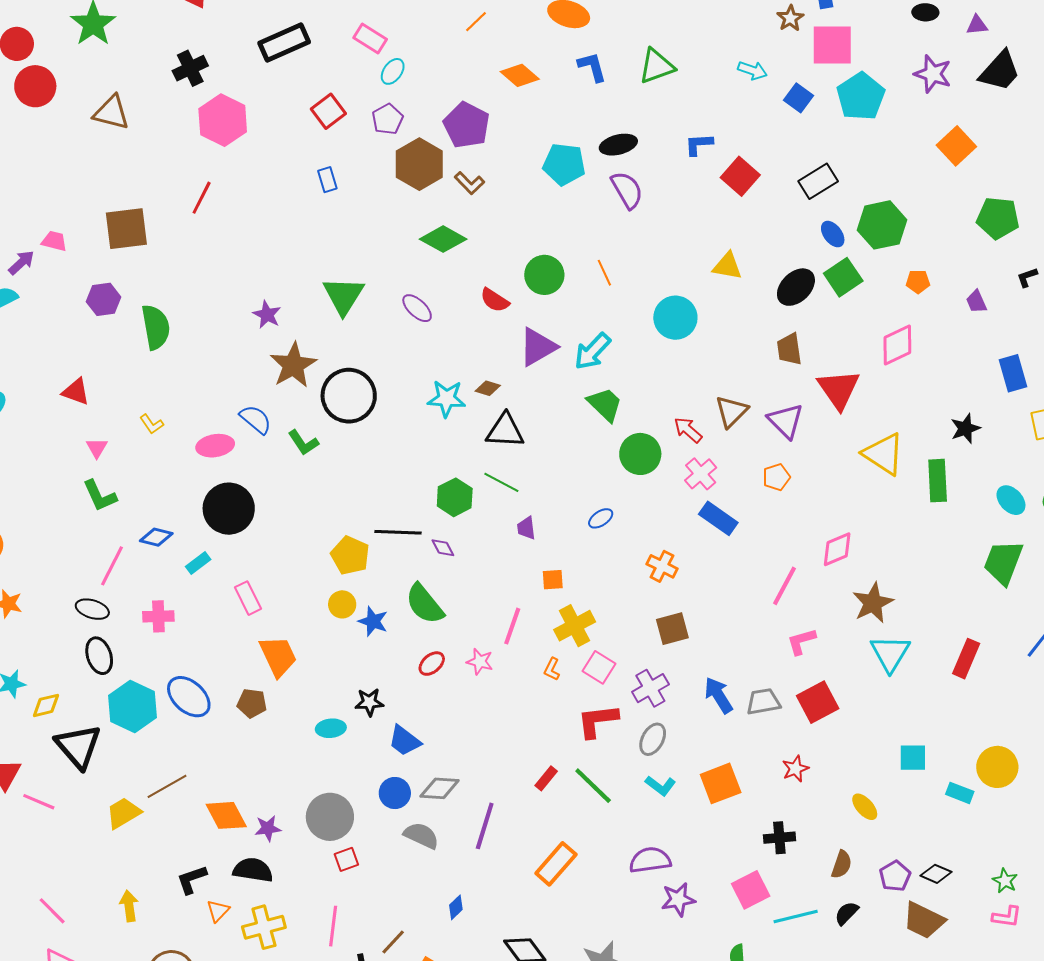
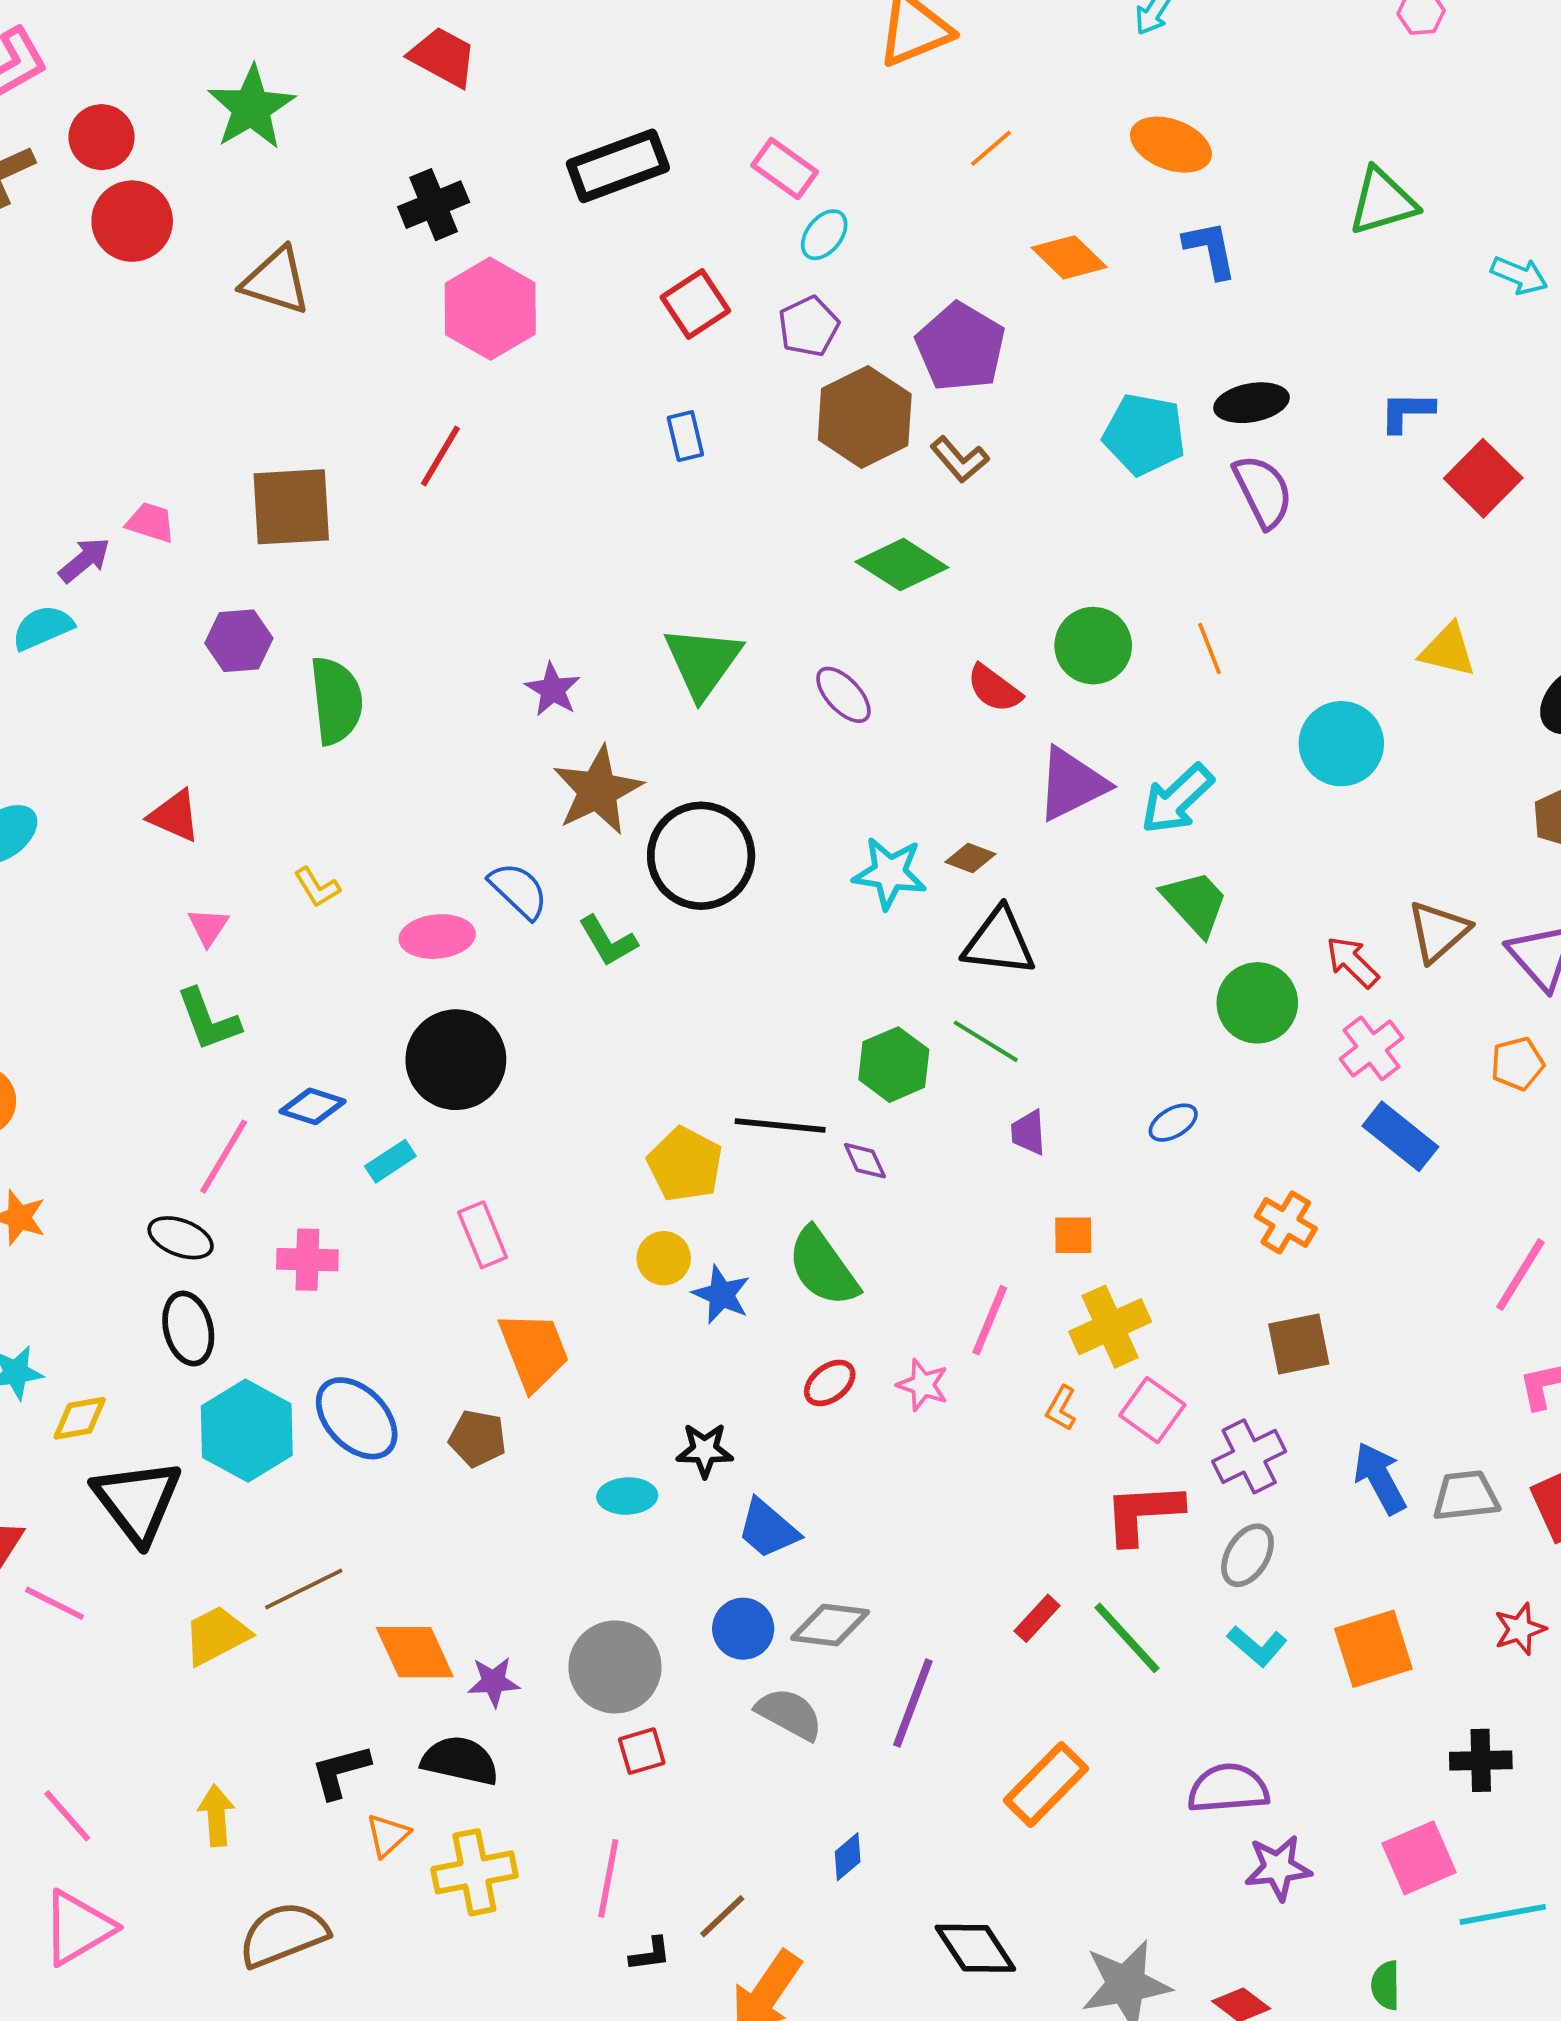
green triangle: (657, 66) -> (1383, 202), moved

